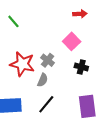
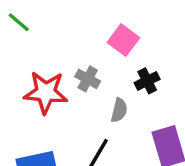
black cross: (81, 67) -> (147, 81), turned -32
gray semicircle: (43, 80) -> (119, 110), moved

